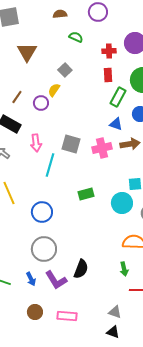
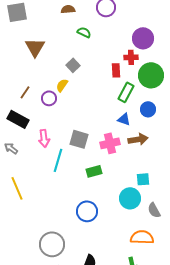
red cross: (109, 51) -> (131, 57), moved
green rectangle: (86, 194) -> (94, 171), moved
blue circle: (42, 212) -> (87, 211), moved

